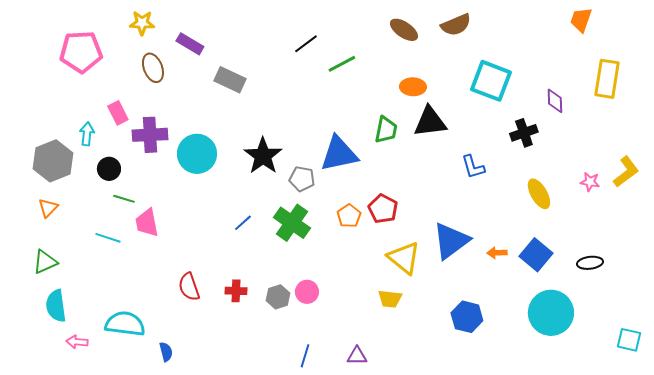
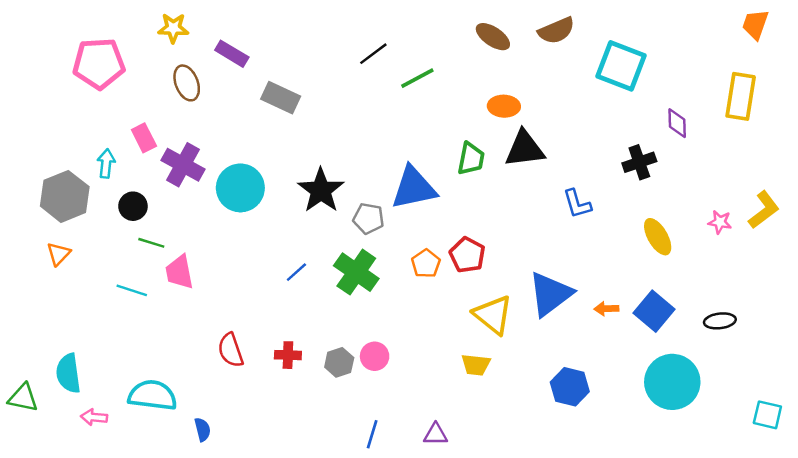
orange trapezoid: (581, 20) -> (755, 24), moved
cyan square: (491, 81) -> (621, 66), moved
purple cross: (150, 135) -> (183, 165), turned 32
green triangle: (45, 262) -> (23, 398), moved, turned 36

